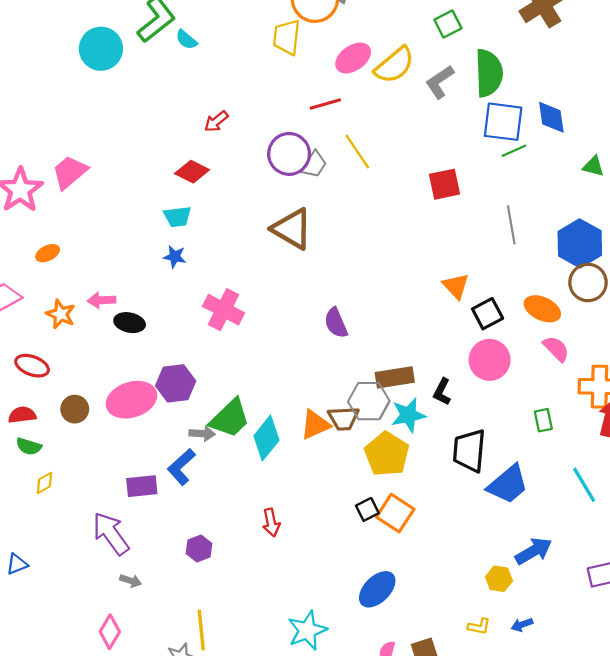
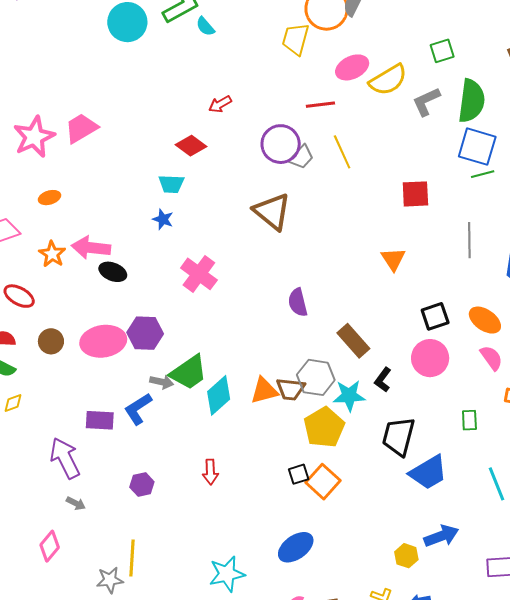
orange triangle: (456, 286) -> (393, 259), moved
pink arrow: (102, 300) -> (91, 248), size x1.5
brown rectangle: (395, 377) -> (353, 341), moved, turned 48

